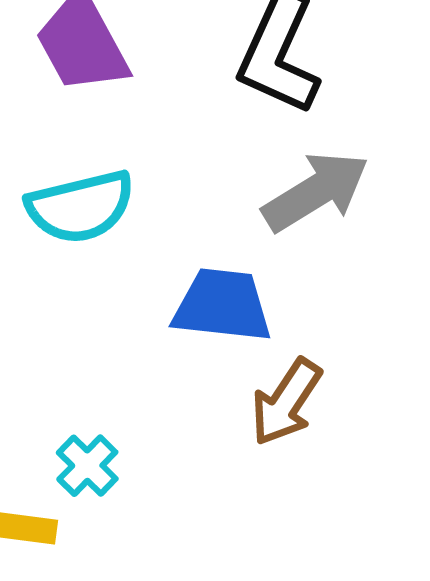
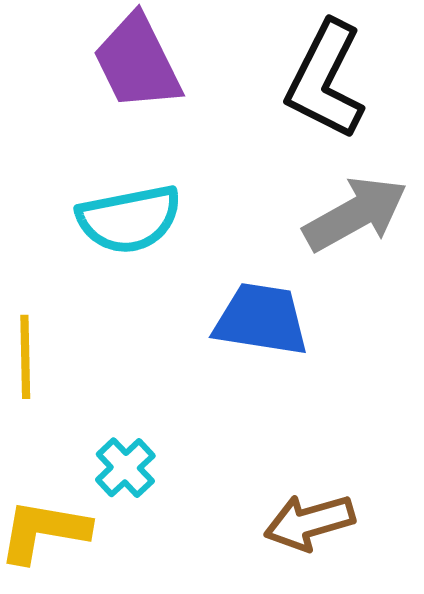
brown arrow: (286, 402) -> (309, 522), moved, turned 38

